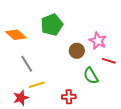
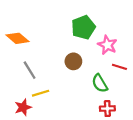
green pentagon: (52, 25) -> (83, 27), moved
brown circle: (77, 51) -> (73, 61), moved
red cross: (69, 97) -> (107, 109), moved

